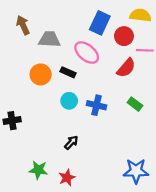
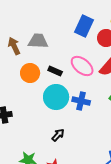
brown arrow: (23, 25) -> (14, 46), moved
pink ellipse: (87, 53) -> (82, 66), moved
cyan circle: (69, 101) -> (56, 97), size x1.6

